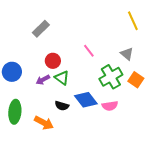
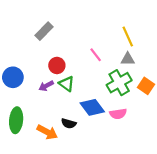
yellow line: (133, 21) -> (128, 36), moved
gray triangle: (127, 54) -> (128, 59), moved, turned -40
black semicircle: (62, 106) -> (69, 123), moved

